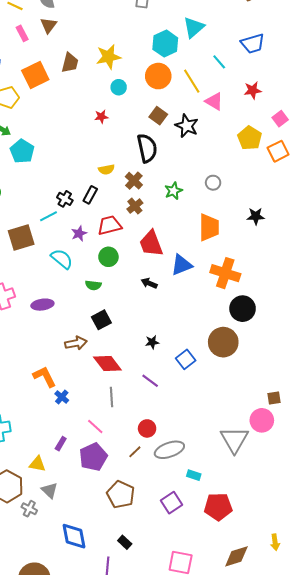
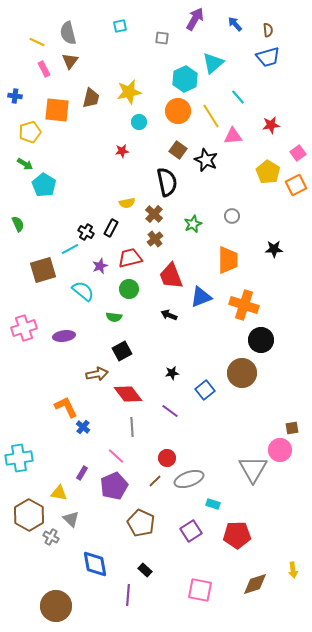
blue trapezoid: (253, 44) -> (268, 57), moved
orange square: (35, 75) -> (57, 110), turned 32
pink triangle: (214, 101) -> (233, 136), turned -36

